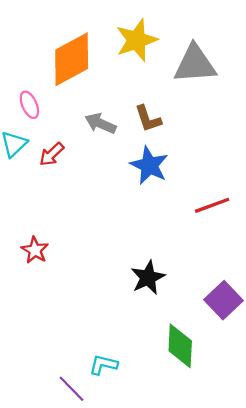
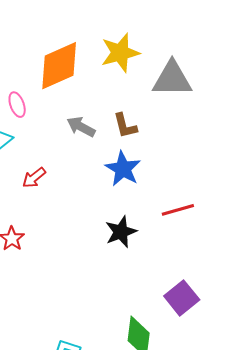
red arrow: (52, 154) -> (34, 178), moved
black star: (148, 278) -> (121, 232), moved

